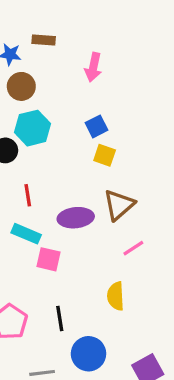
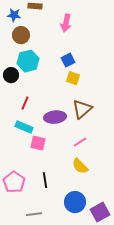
red line: (28, 195) -> (25, 103), turned 32
pink line: (133, 248) -> (80, 142), moved
yellow semicircle: (116, 296) -> (80, 166), turned -42
blue circle: (89, 354) -> (75, 202), moved

